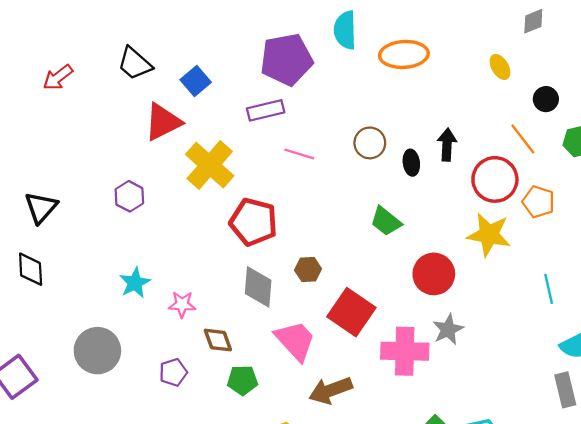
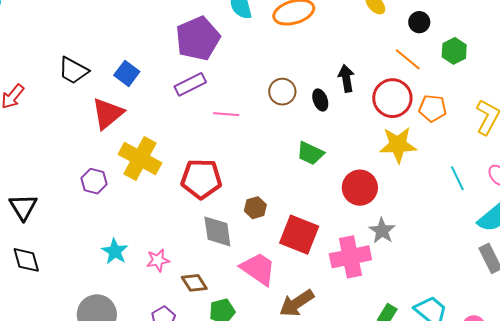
yellow cross: (210, 165) -> (140, 159), moved

